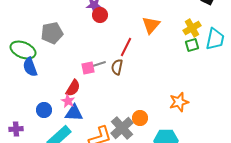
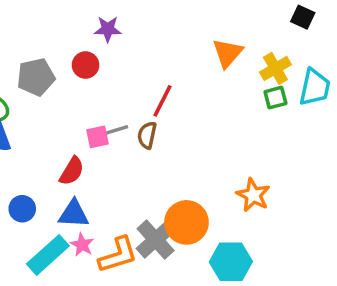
red circle: (100, 15) -> (86, 65), moved
orange triangle: (151, 25) -> (228, 53), moved
pink star: (68, 101) -> (82, 245), moved
orange star: (179, 102) -> (253, 195), turned -30
orange circle: (140, 118) -> (186, 222), size x1.6

